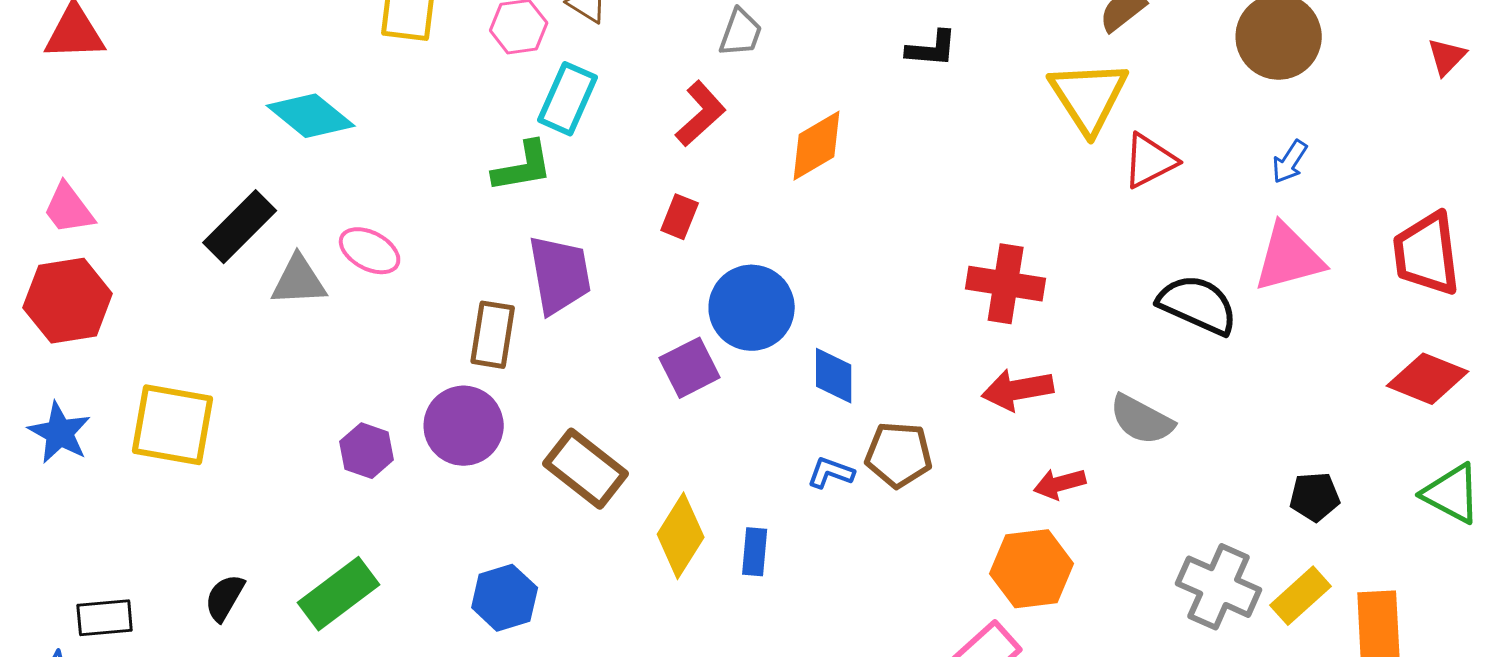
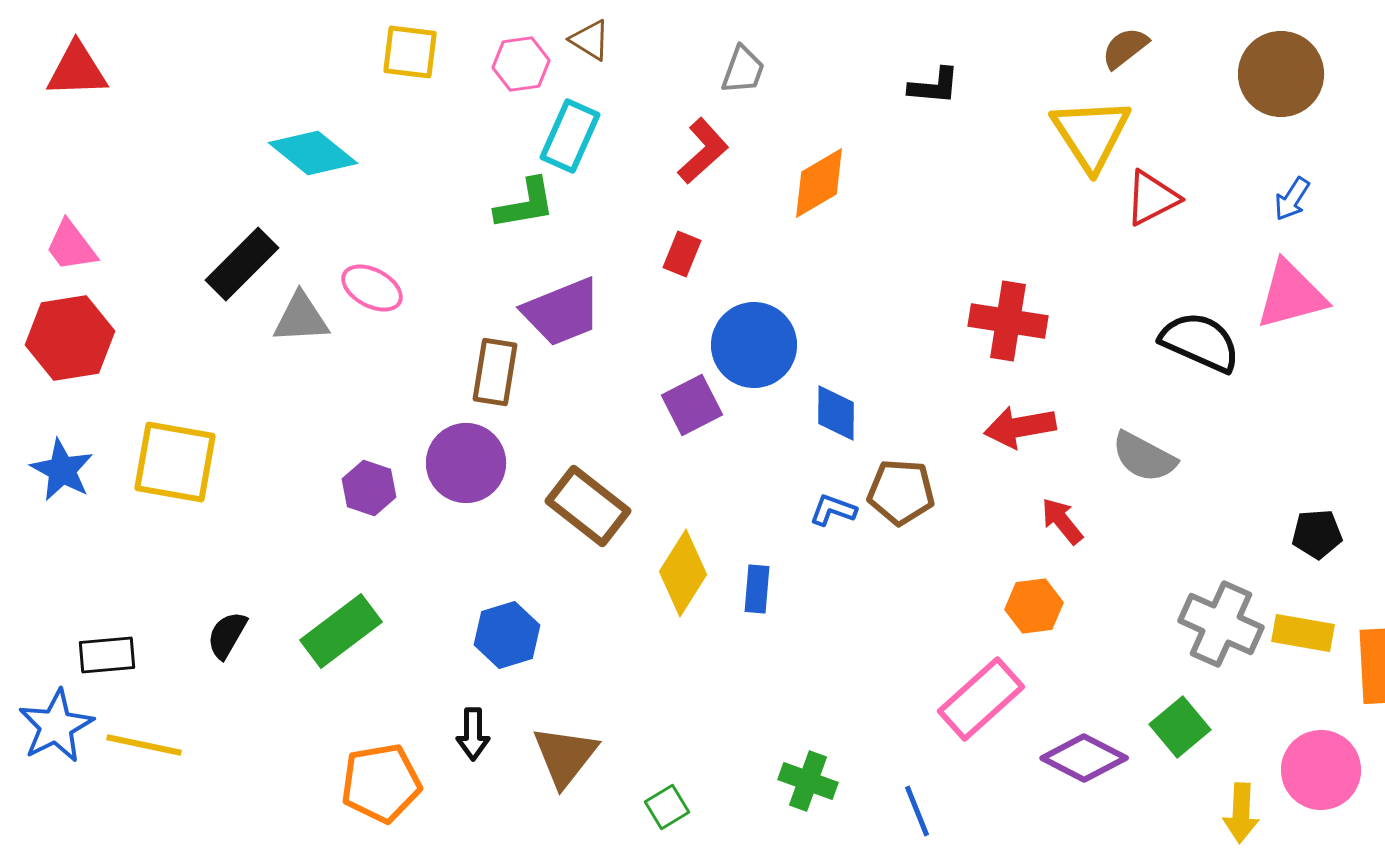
purple trapezoid: (560, 275) -> (562, 312), turned 78
red arrow: (1060, 484) -> (1062, 521), turned 66
orange hexagon: (1032, 569) -> (1034, 606), size x0.7
yellow rectangle: (1301, 596) -> (1303, 633), turned 52

